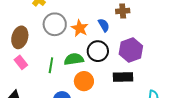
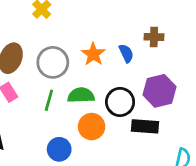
gray circle: (55, 24) -> (53, 62), moved
black circle: (98, 51) -> (120, 102), moved

